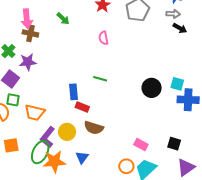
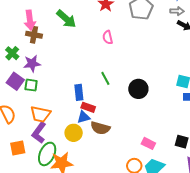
green arrow: (63, 19) -> (66, 19), size x1.5
green line: (100, 79) -> (105, 78), turned 48
black circle: (152, 88) -> (138, 89), moved
green square: (13, 100) -> (31, 85), moved
purple L-shape: (48, 137) -> (39, 133), moved
blue triangle: (82, 157) -> (83, 117), moved, turned 40

